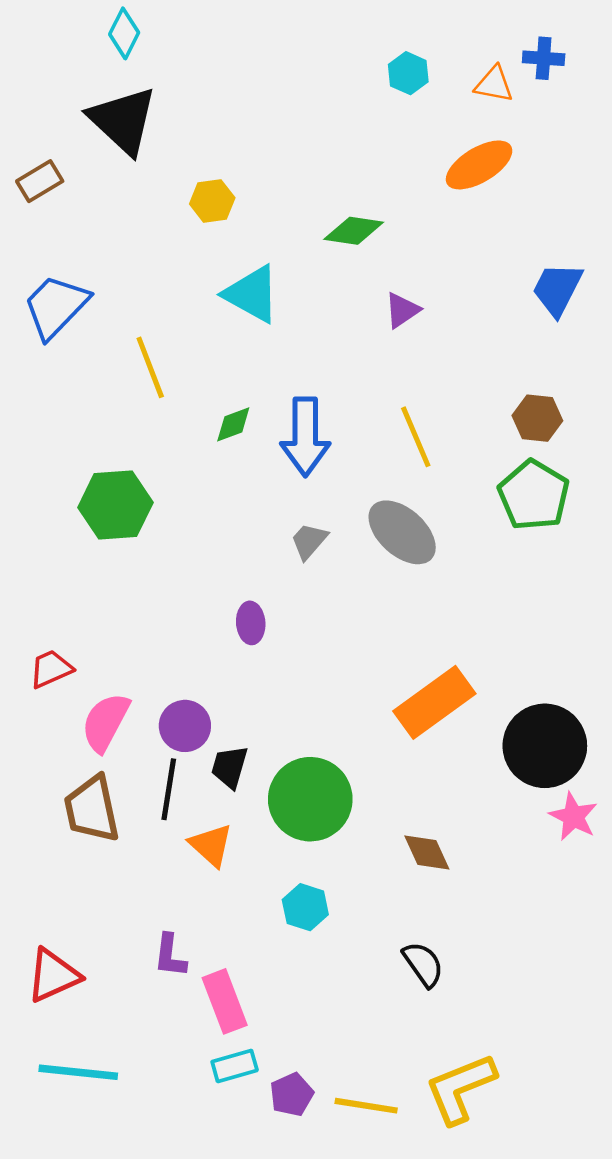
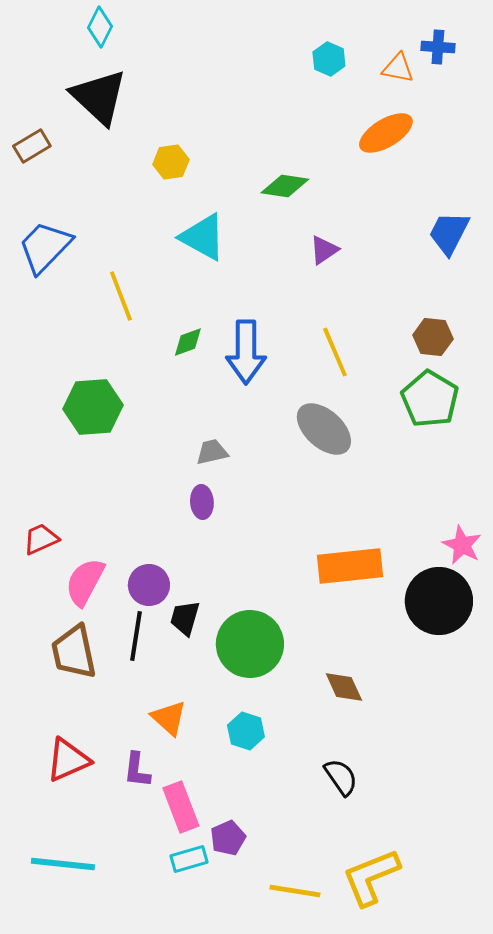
gray trapezoid: (309, 541) -> (212, 452), moved, turned 36
orange rectangle: (434, 702) -> (350, 566), turned 30
pink star: (573, 817) -> (462, 545), moved
orange triangle: (211, 845) -> (169, 718), moved
red triangle: (53, 975) -> (68, 760), moved
purple pentagon: (292, 1095) -> (228, 838), moved

